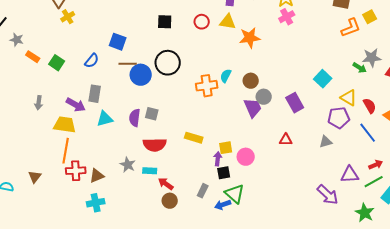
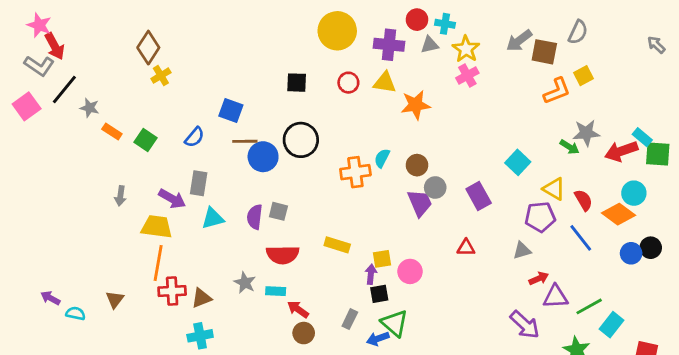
red arrow: (376, 165) -> (539, 278), moved

